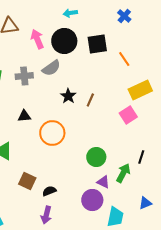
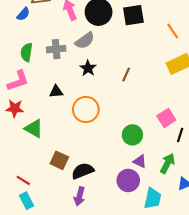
orange line: (124, 59) -> (173, 31), moved
black star: (68, 96) -> (88, 68), moved
pink square: (128, 115) -> (166, 118), moved
green arrow: (123, 173) -> (167, 163), moved
black semicircle: (49, 191) -> (83, 171), size x1.5

